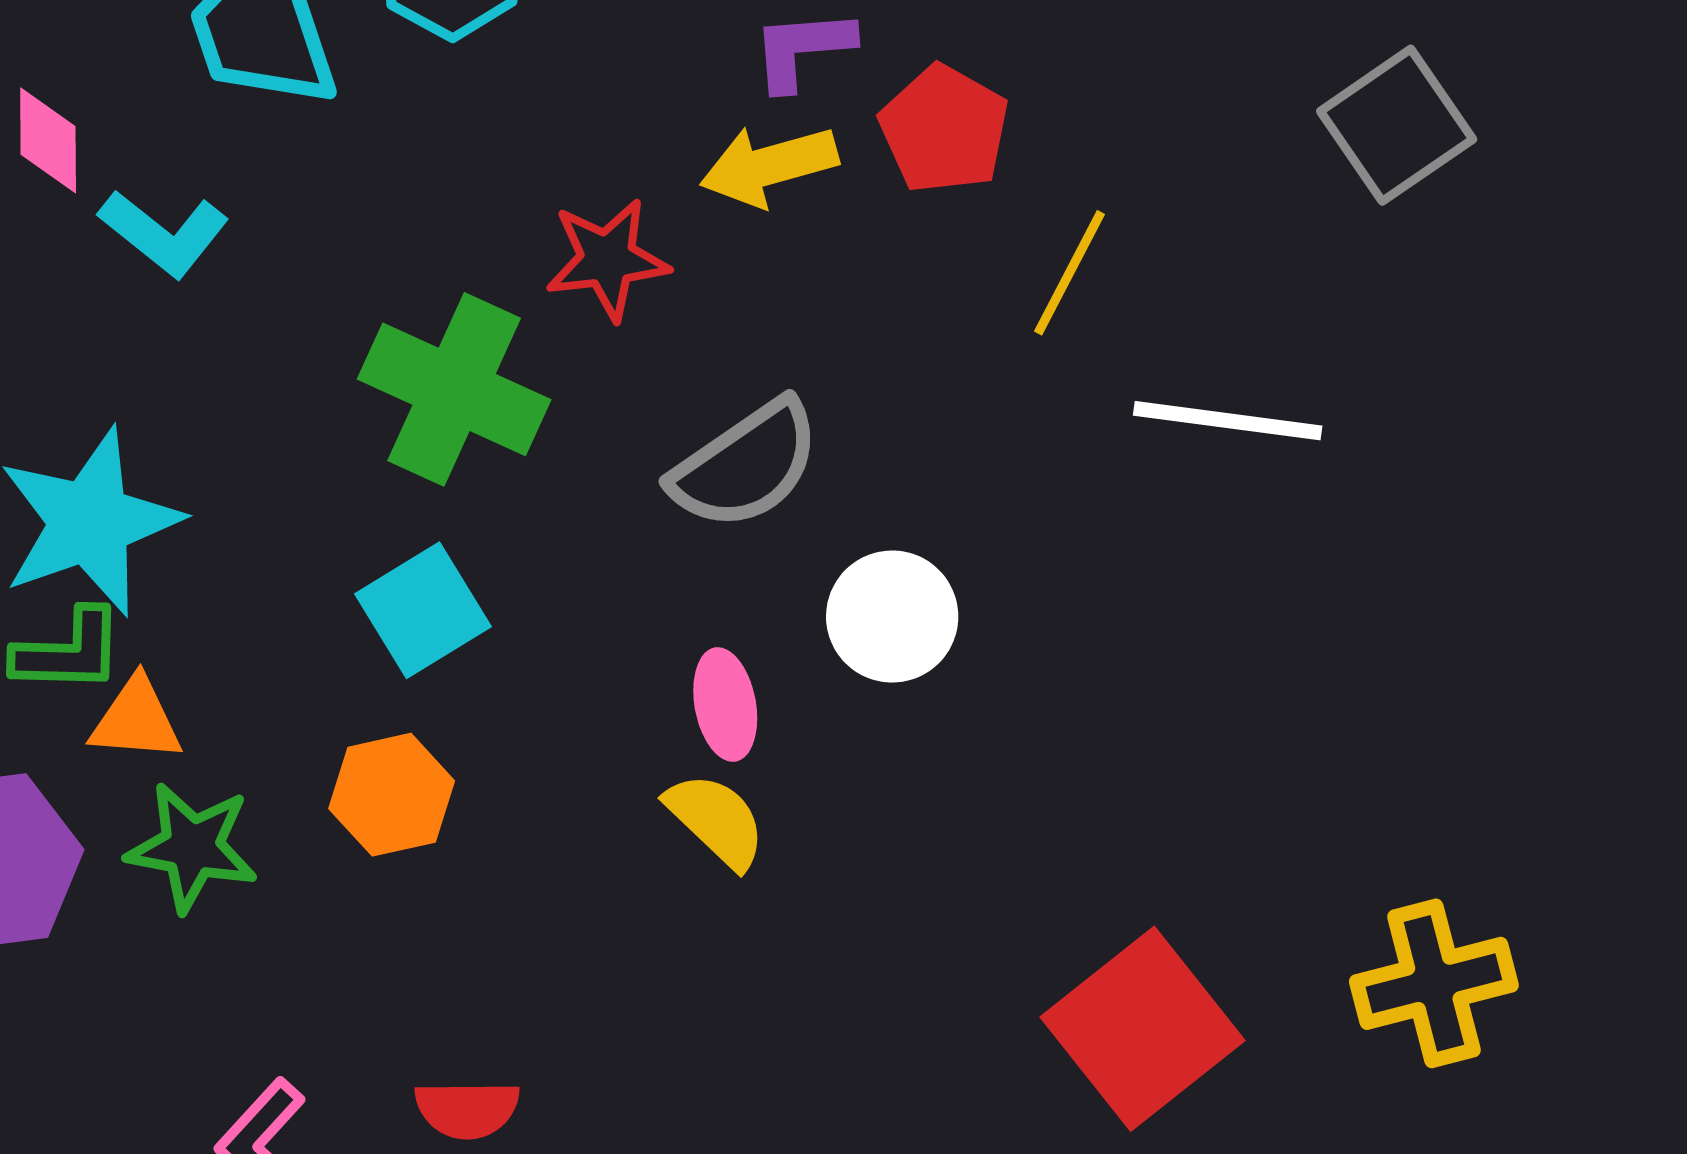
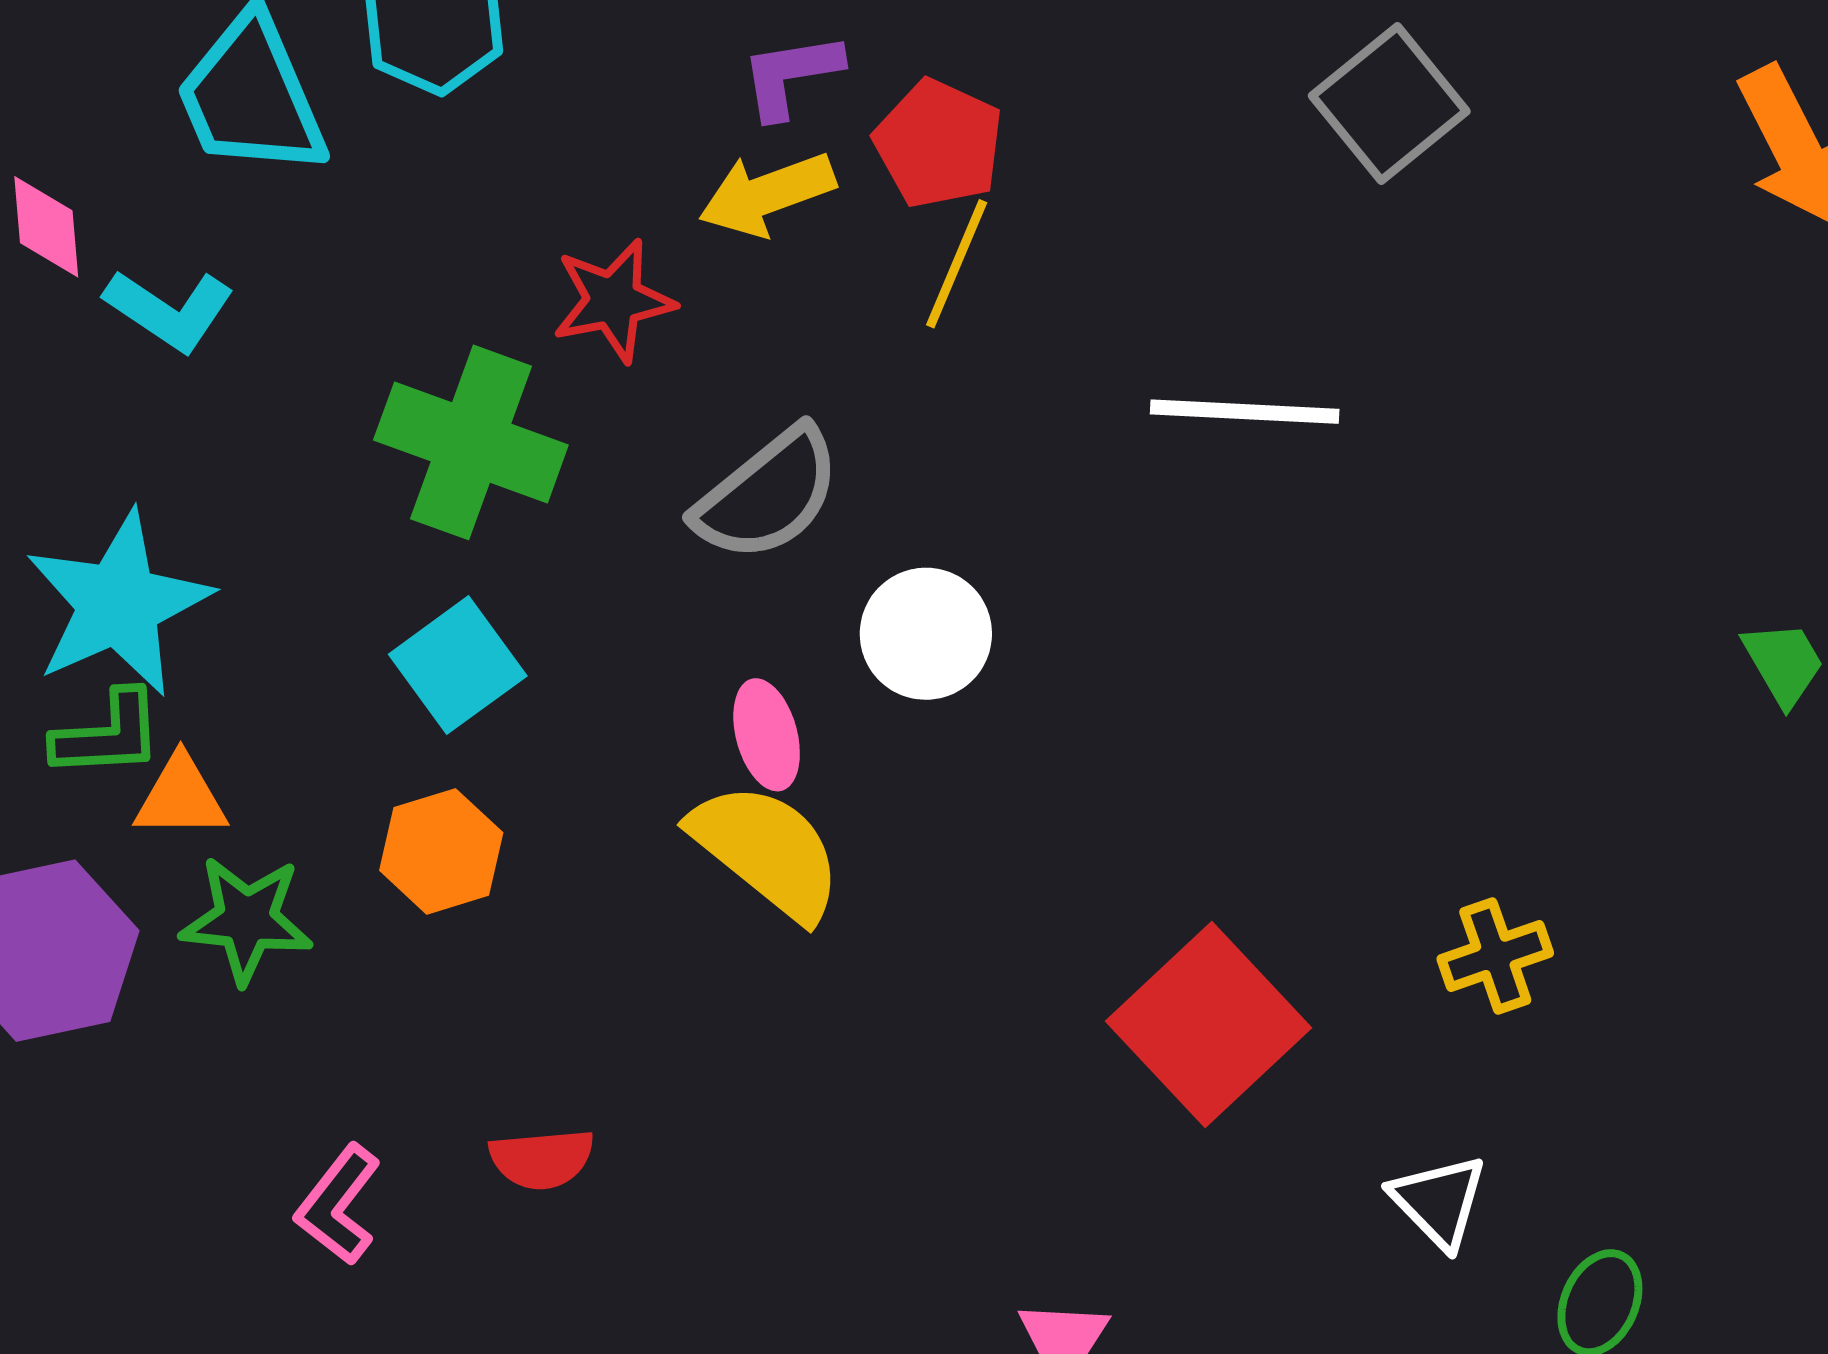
yellow line: (1070, 273) -> (957, 264), moved
yellow semicircle: (716, 820) -> (767, 851), size x1.5
yellow cross: (1434, 983) -> (1495, 956), size x0.7

